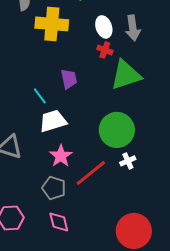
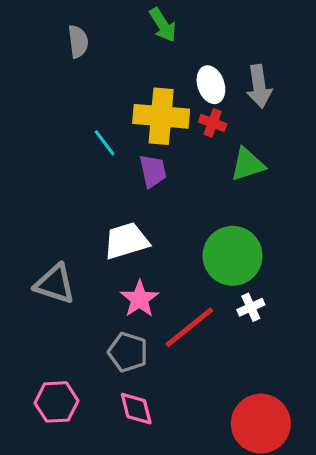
yellow cross: (52, 24) -> (161, 116), moved
green triangle: (126, 75) -> (248, 164), size x0.7
cyan line: (40, 96) -> (105, 143), moved

